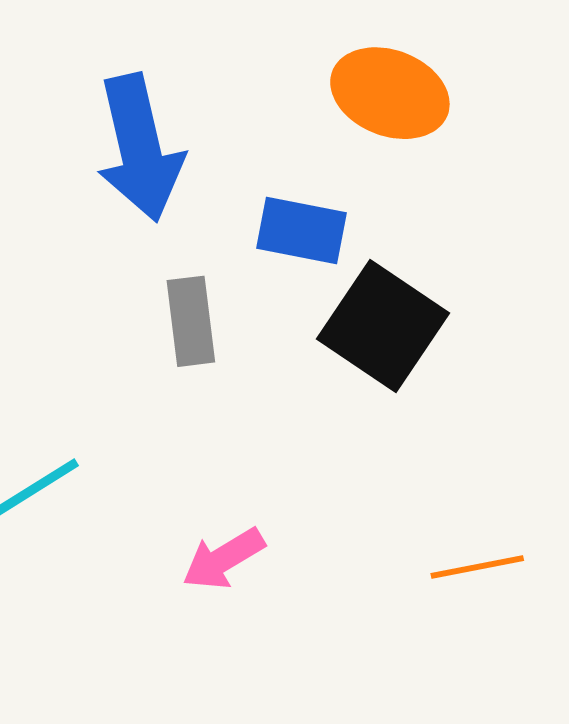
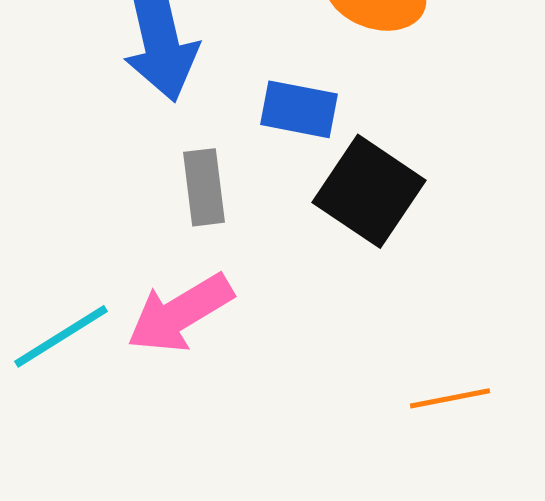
pink arrow: (223, 559) -> (180, 313), moved, size x1.5

